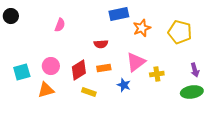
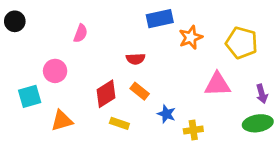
pink triangle: (136, 62) -> (217, 84), moved, turned 35
pink circle: (51, 66) -> (55, 71), moved
orange rectangle: (104, 68) -> (140, 91), turned 48
yellow cross: (157, 74) -> (193, 130), moved

